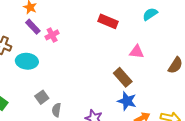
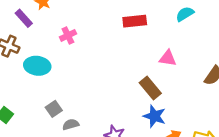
red rectangle: (108, 21) -> (135, 21), turned -30
purple rectangle: (33, 27) -> (24, 18), moved
gray semicircle: (56, 110) -> (71, 124), turned 64

